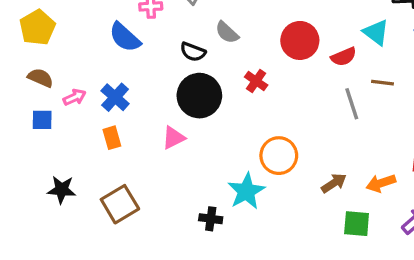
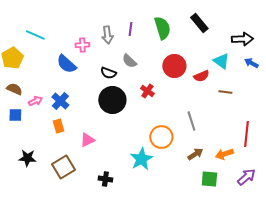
gray line: (352, 104) -> (191, 121), moved
pink triangle: (173, 138) -> (87, 140), moved
black cross: (211, 219) -> (105, 179), moved

